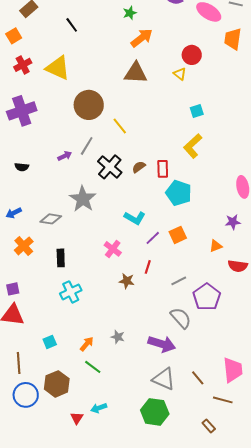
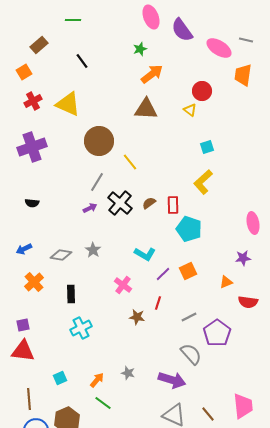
purple arrow: (65, 156) -> (90, 208), moved
gray star: (83, 199) -> (93, 250), moved, size x0.6

